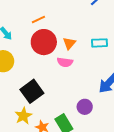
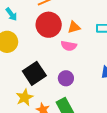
orange triangle: (69, 43) -> (74, 27), turned 32
purple circle: (85, 107) -> (66, 78), moved

